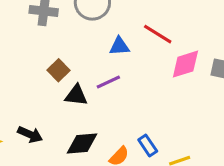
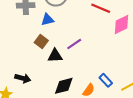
blue triangle: (119, 46) -> (47, 20), moved
black arrow: (30, 134) -> (23, 78), moved

